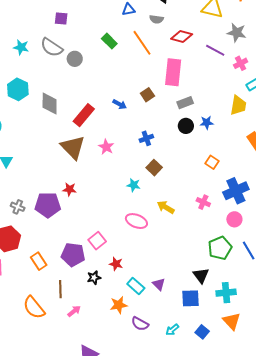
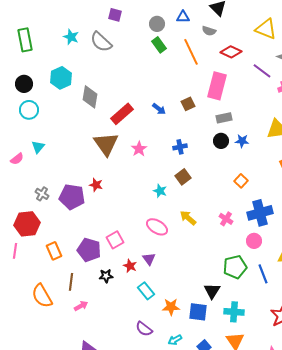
gray circle: (75, 59) -> (157, 24), moved
purple triangle: (159, 284) -> (149, 259), moved
orange star: (119, 305) -> (171, 307), moved

